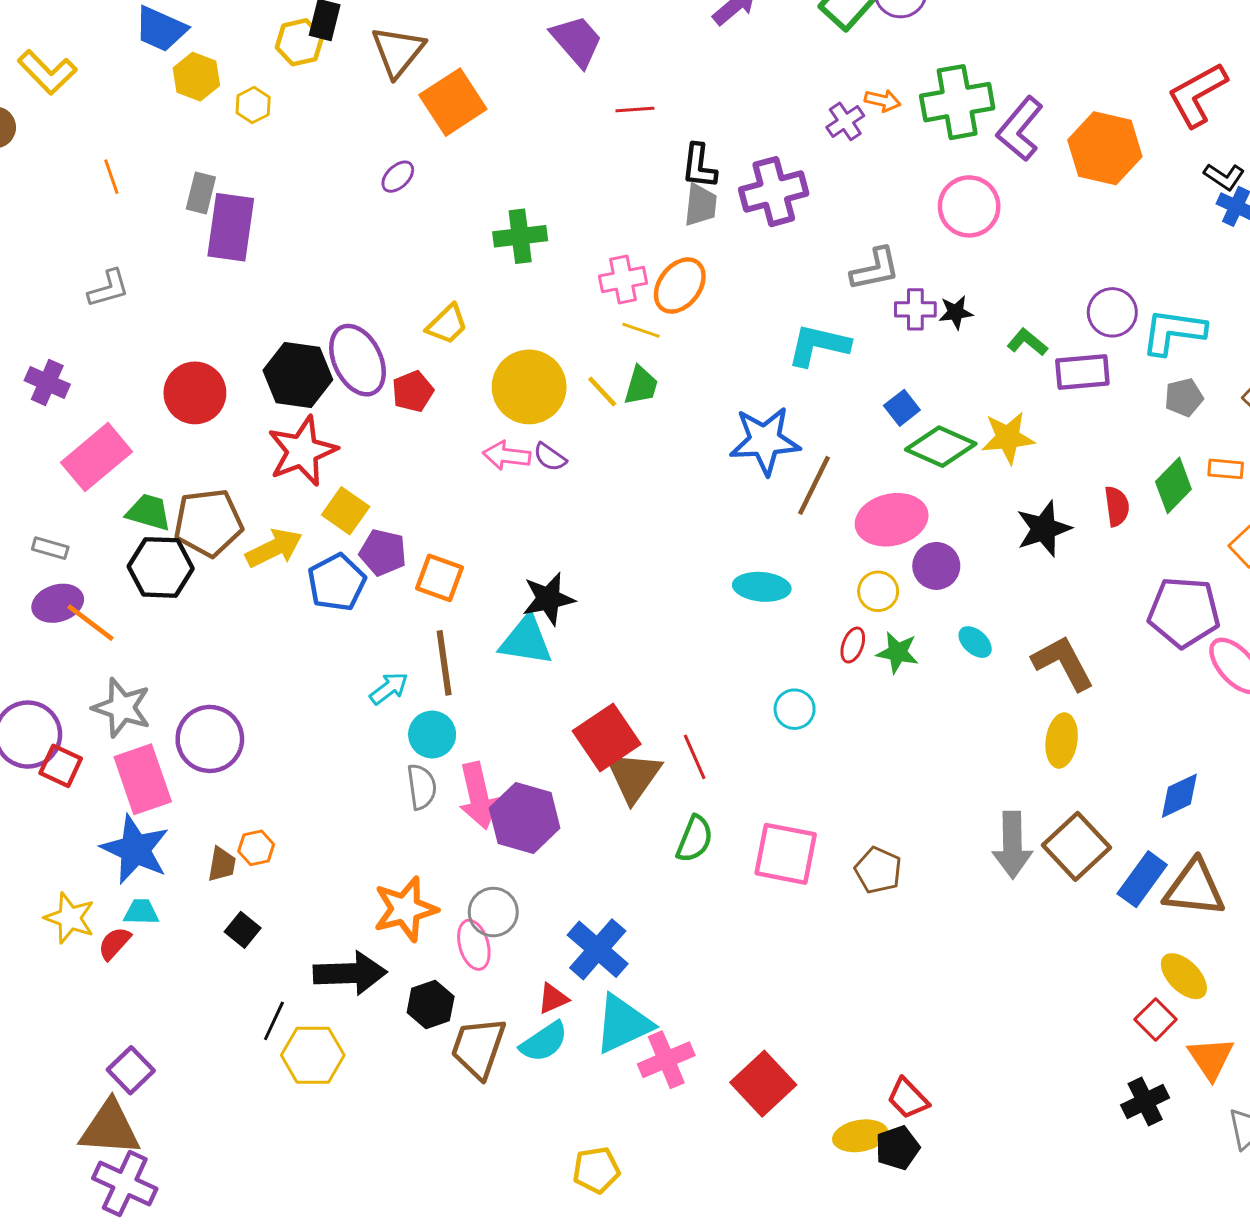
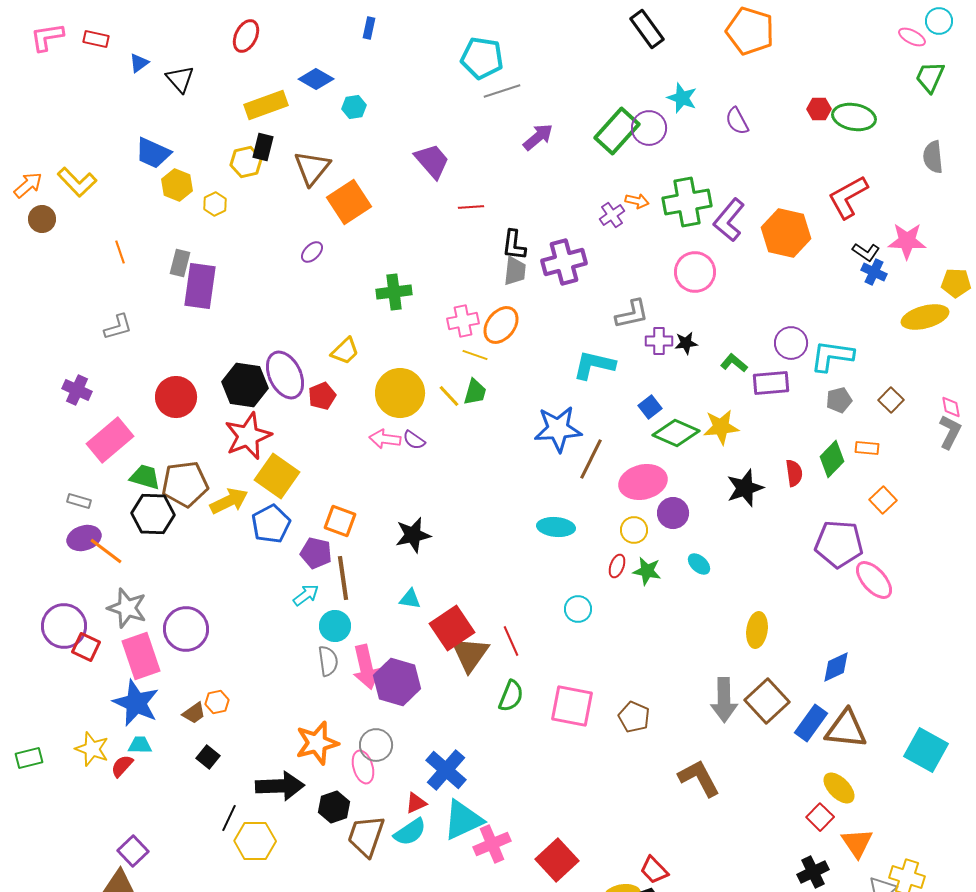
yellow square: (346, 511) -> (277, 476), size x1.4
purple pentagon: (383, 553) -> (316, 553), moved
cyan triangle: (526, 641) -> (410, 599), moved, size x0.6
brown L-shape: (1063, 663) -> (699, 778), moved
brown trapezoid: (222, 864) -> (194, 713), turned 45

